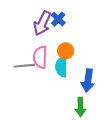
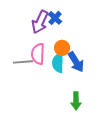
blue arrow: (88, 81) -> (76, 62), moved, turned -40

